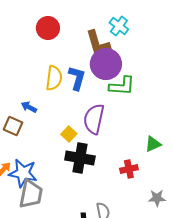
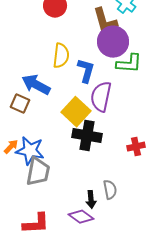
blue L-shape: (77, 78) -> (86, 71), moved
blue arrow: (29, 107) -> (36, 85), size x1.8
yellow square: (69, 134) -> (76, 112), size x1.8

